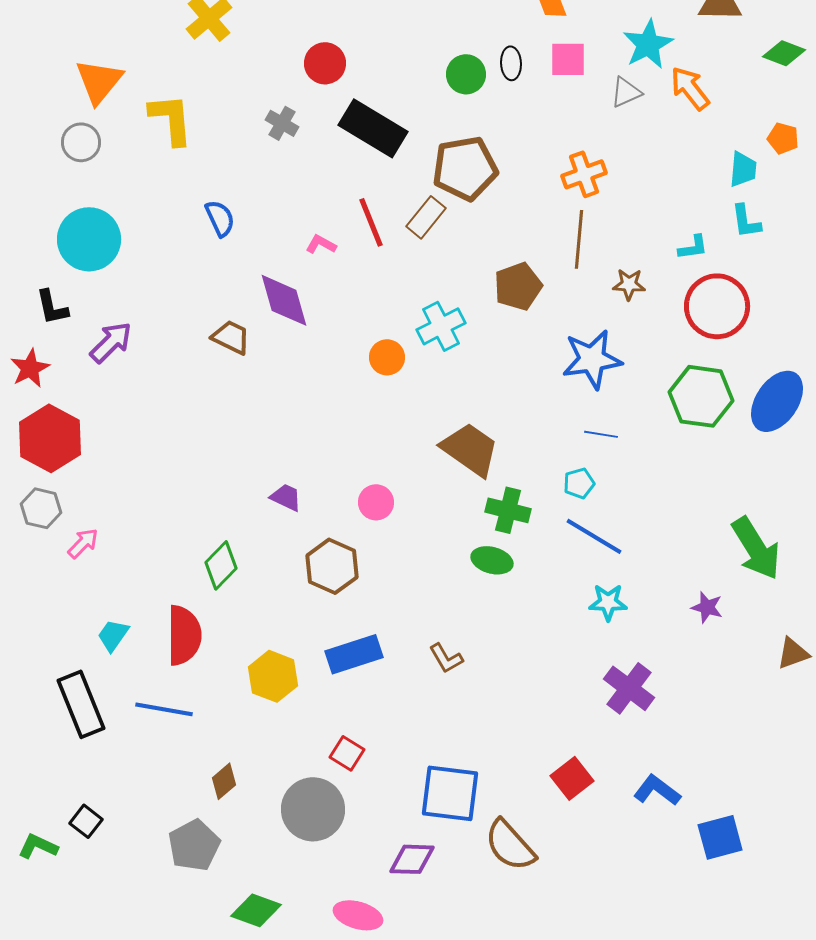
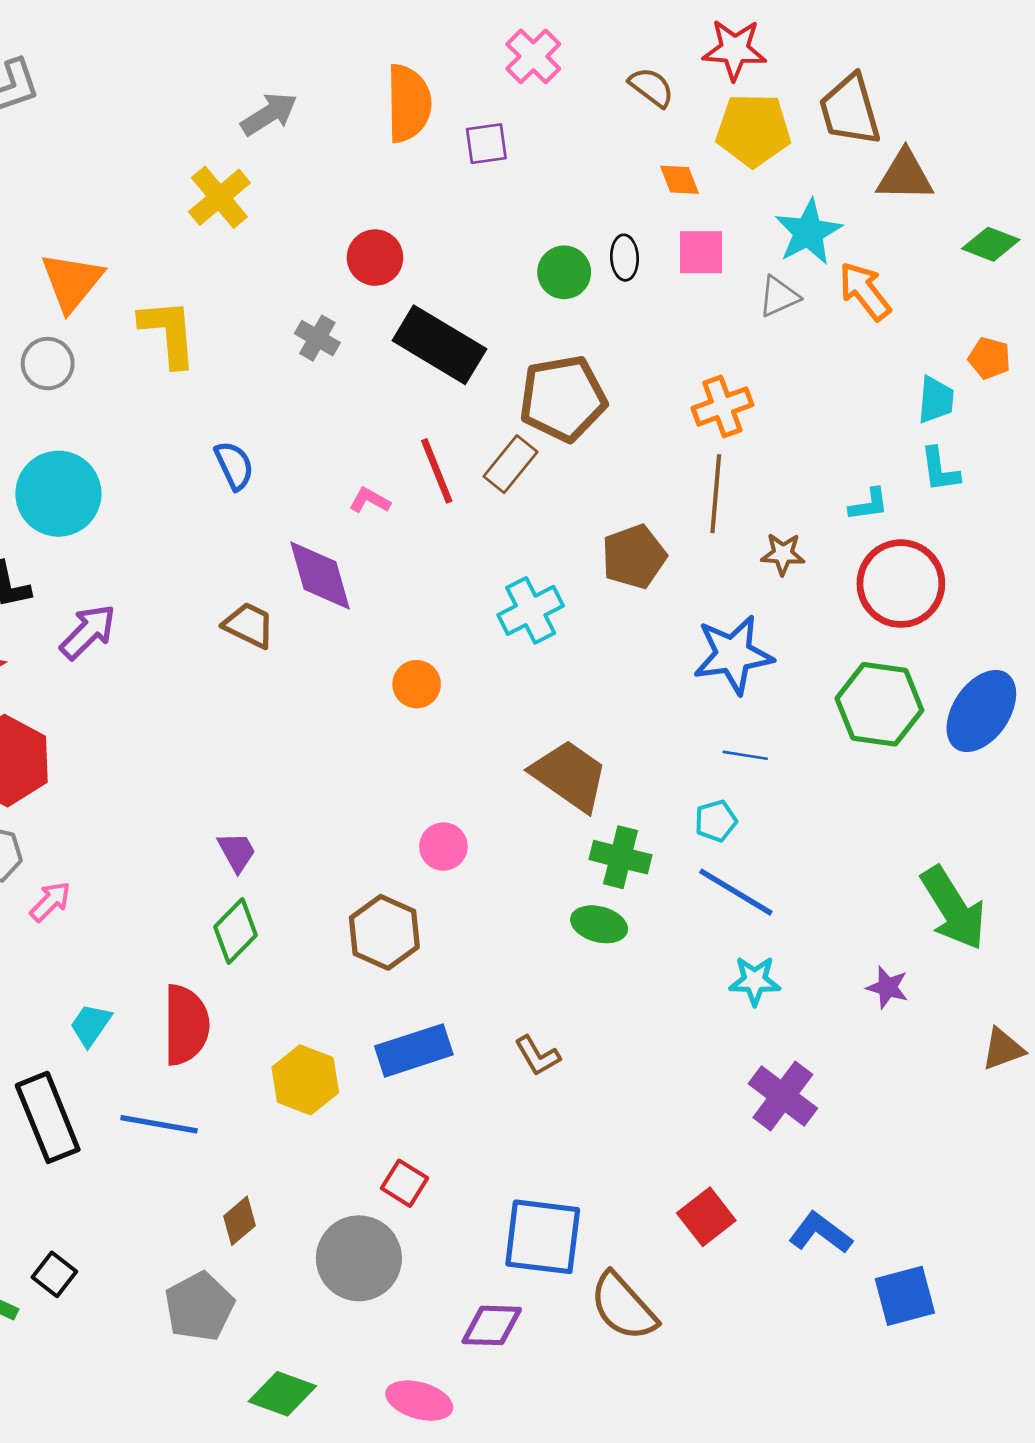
orange circle: (387, 357) -> (417, 684), moved
purple trapezoid: (286, 497) -> (237, 852), moved, turned 36

